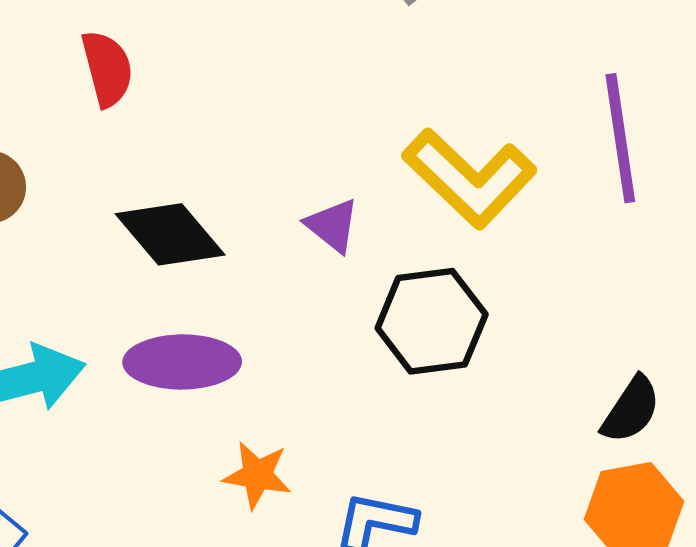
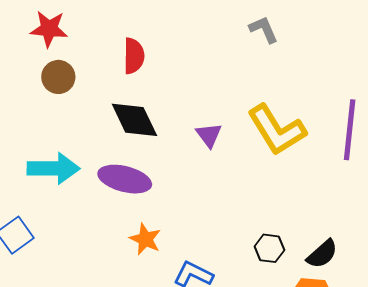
red semicircle: (107, 69) -> (134, 56), moved
black hexagon: (432, 321) -> (269, 248), moved, size x0.6

